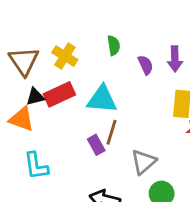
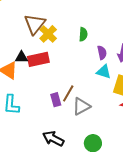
brown triangle: (24, 61) -> (35, 24), moved
cyan triangle: (102, 99) -> (104, 72), moved, size x0.7
gray triangle: (144, 162) -> (81, 106), moved

